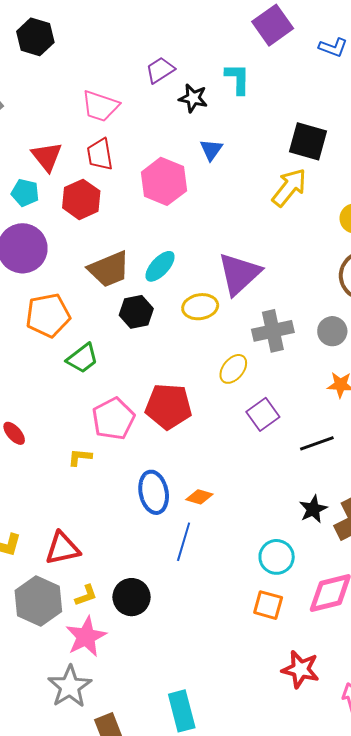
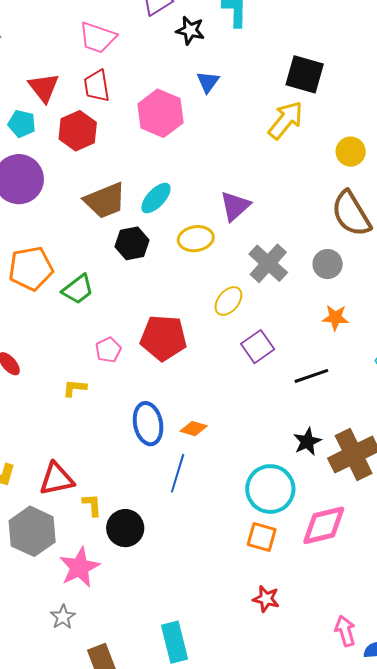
purple triangle: (239, 274) -> (235, 206), size x0.7
orange pentagon: (48, 315) -> (31, 268), moved
gray cross: (273, 331) -> (268, 263), turned -36
pink pentagon: (113, 419) -> (108, 350), size x0.6
cyan circle: (277, 557) -> (270, 489), size x1.4
yellow L-shape: (86, 595) -> (92, 505), moved, turned -75
red star: (300, 669) -> (266, 599), moved, size x0.7
gray star: (70, 687) -> (63, 617), size x0.6

